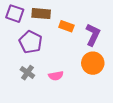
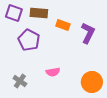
orange circle: (93, 63) -> (92, 82), moved
gray cross: (27, 73) -> (20, 81), moved

